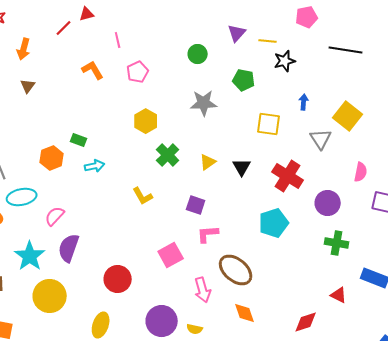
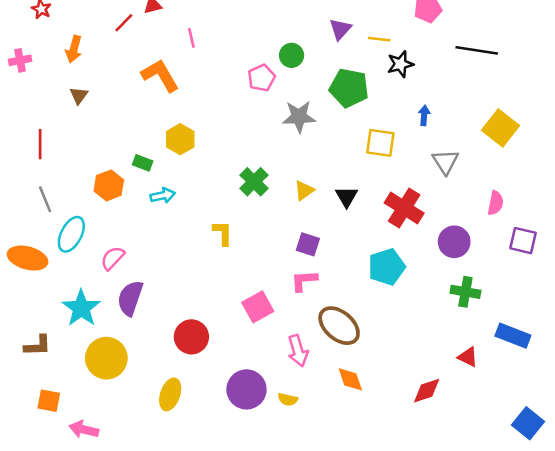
orange L-shape: (93, 70) -> (160, 75), size x1.4
pink pentagon: (138, 72) -> (261, 78), moved
green pentagon: (244, 80) -> (349, 88), size x1.4
yellow square: (348, 116) -> (500, 128), moved
yellow hexagon: (146, 121) -> (180, 139), moved
yellow L-shape: (143, 196) -> (223, 233), turned -150
cyan ellipse: (22, 197) -> (71, 234), turned -52
purple square: (196, 205) -> (308, 244), moved

